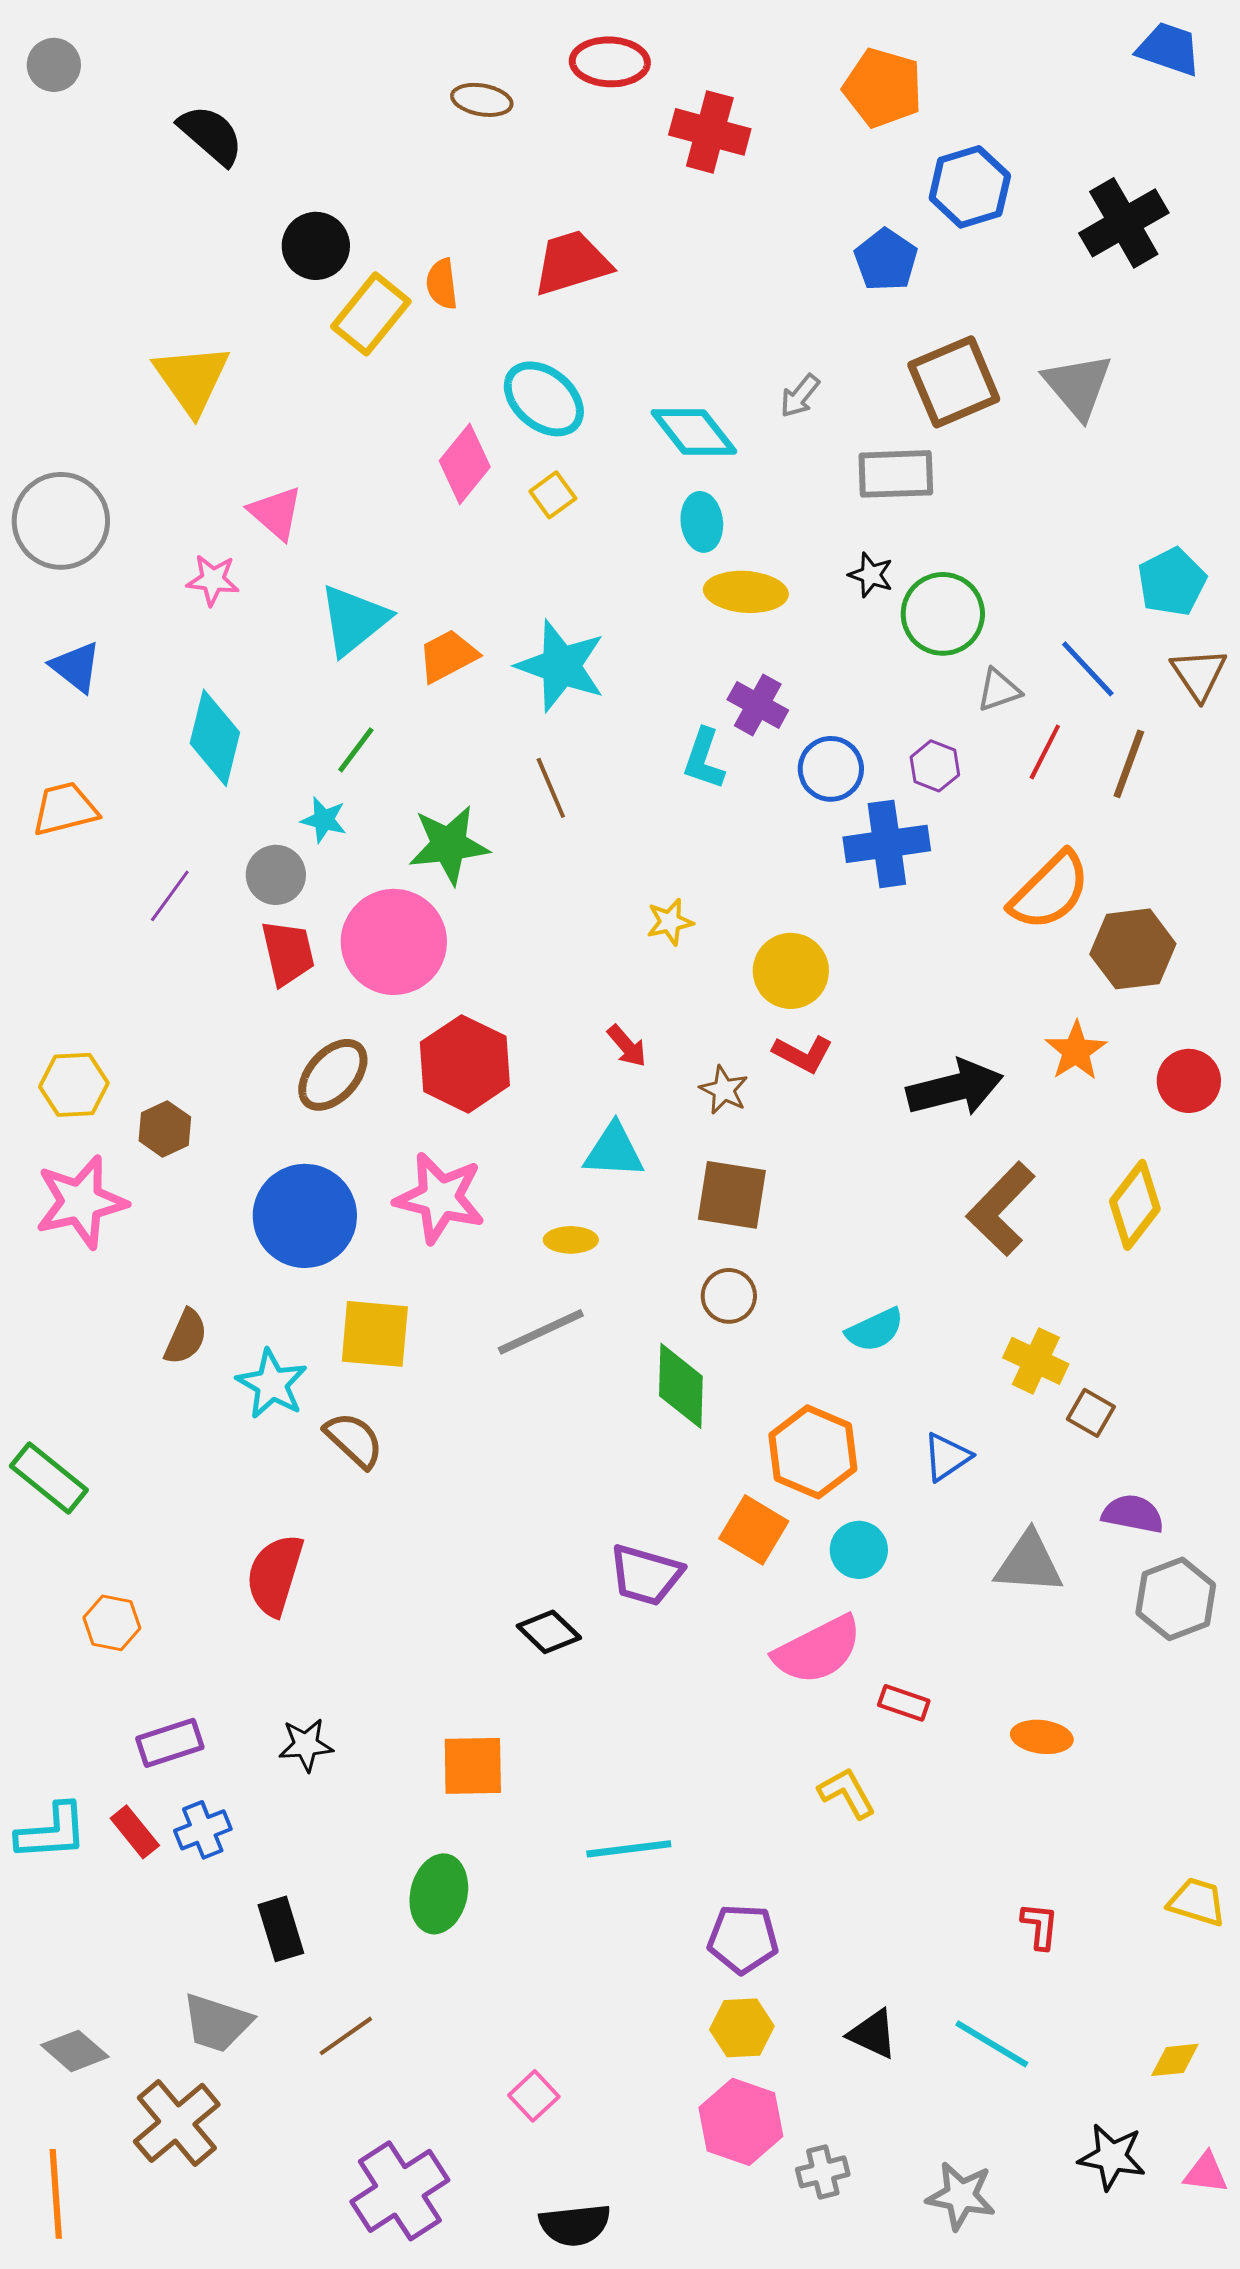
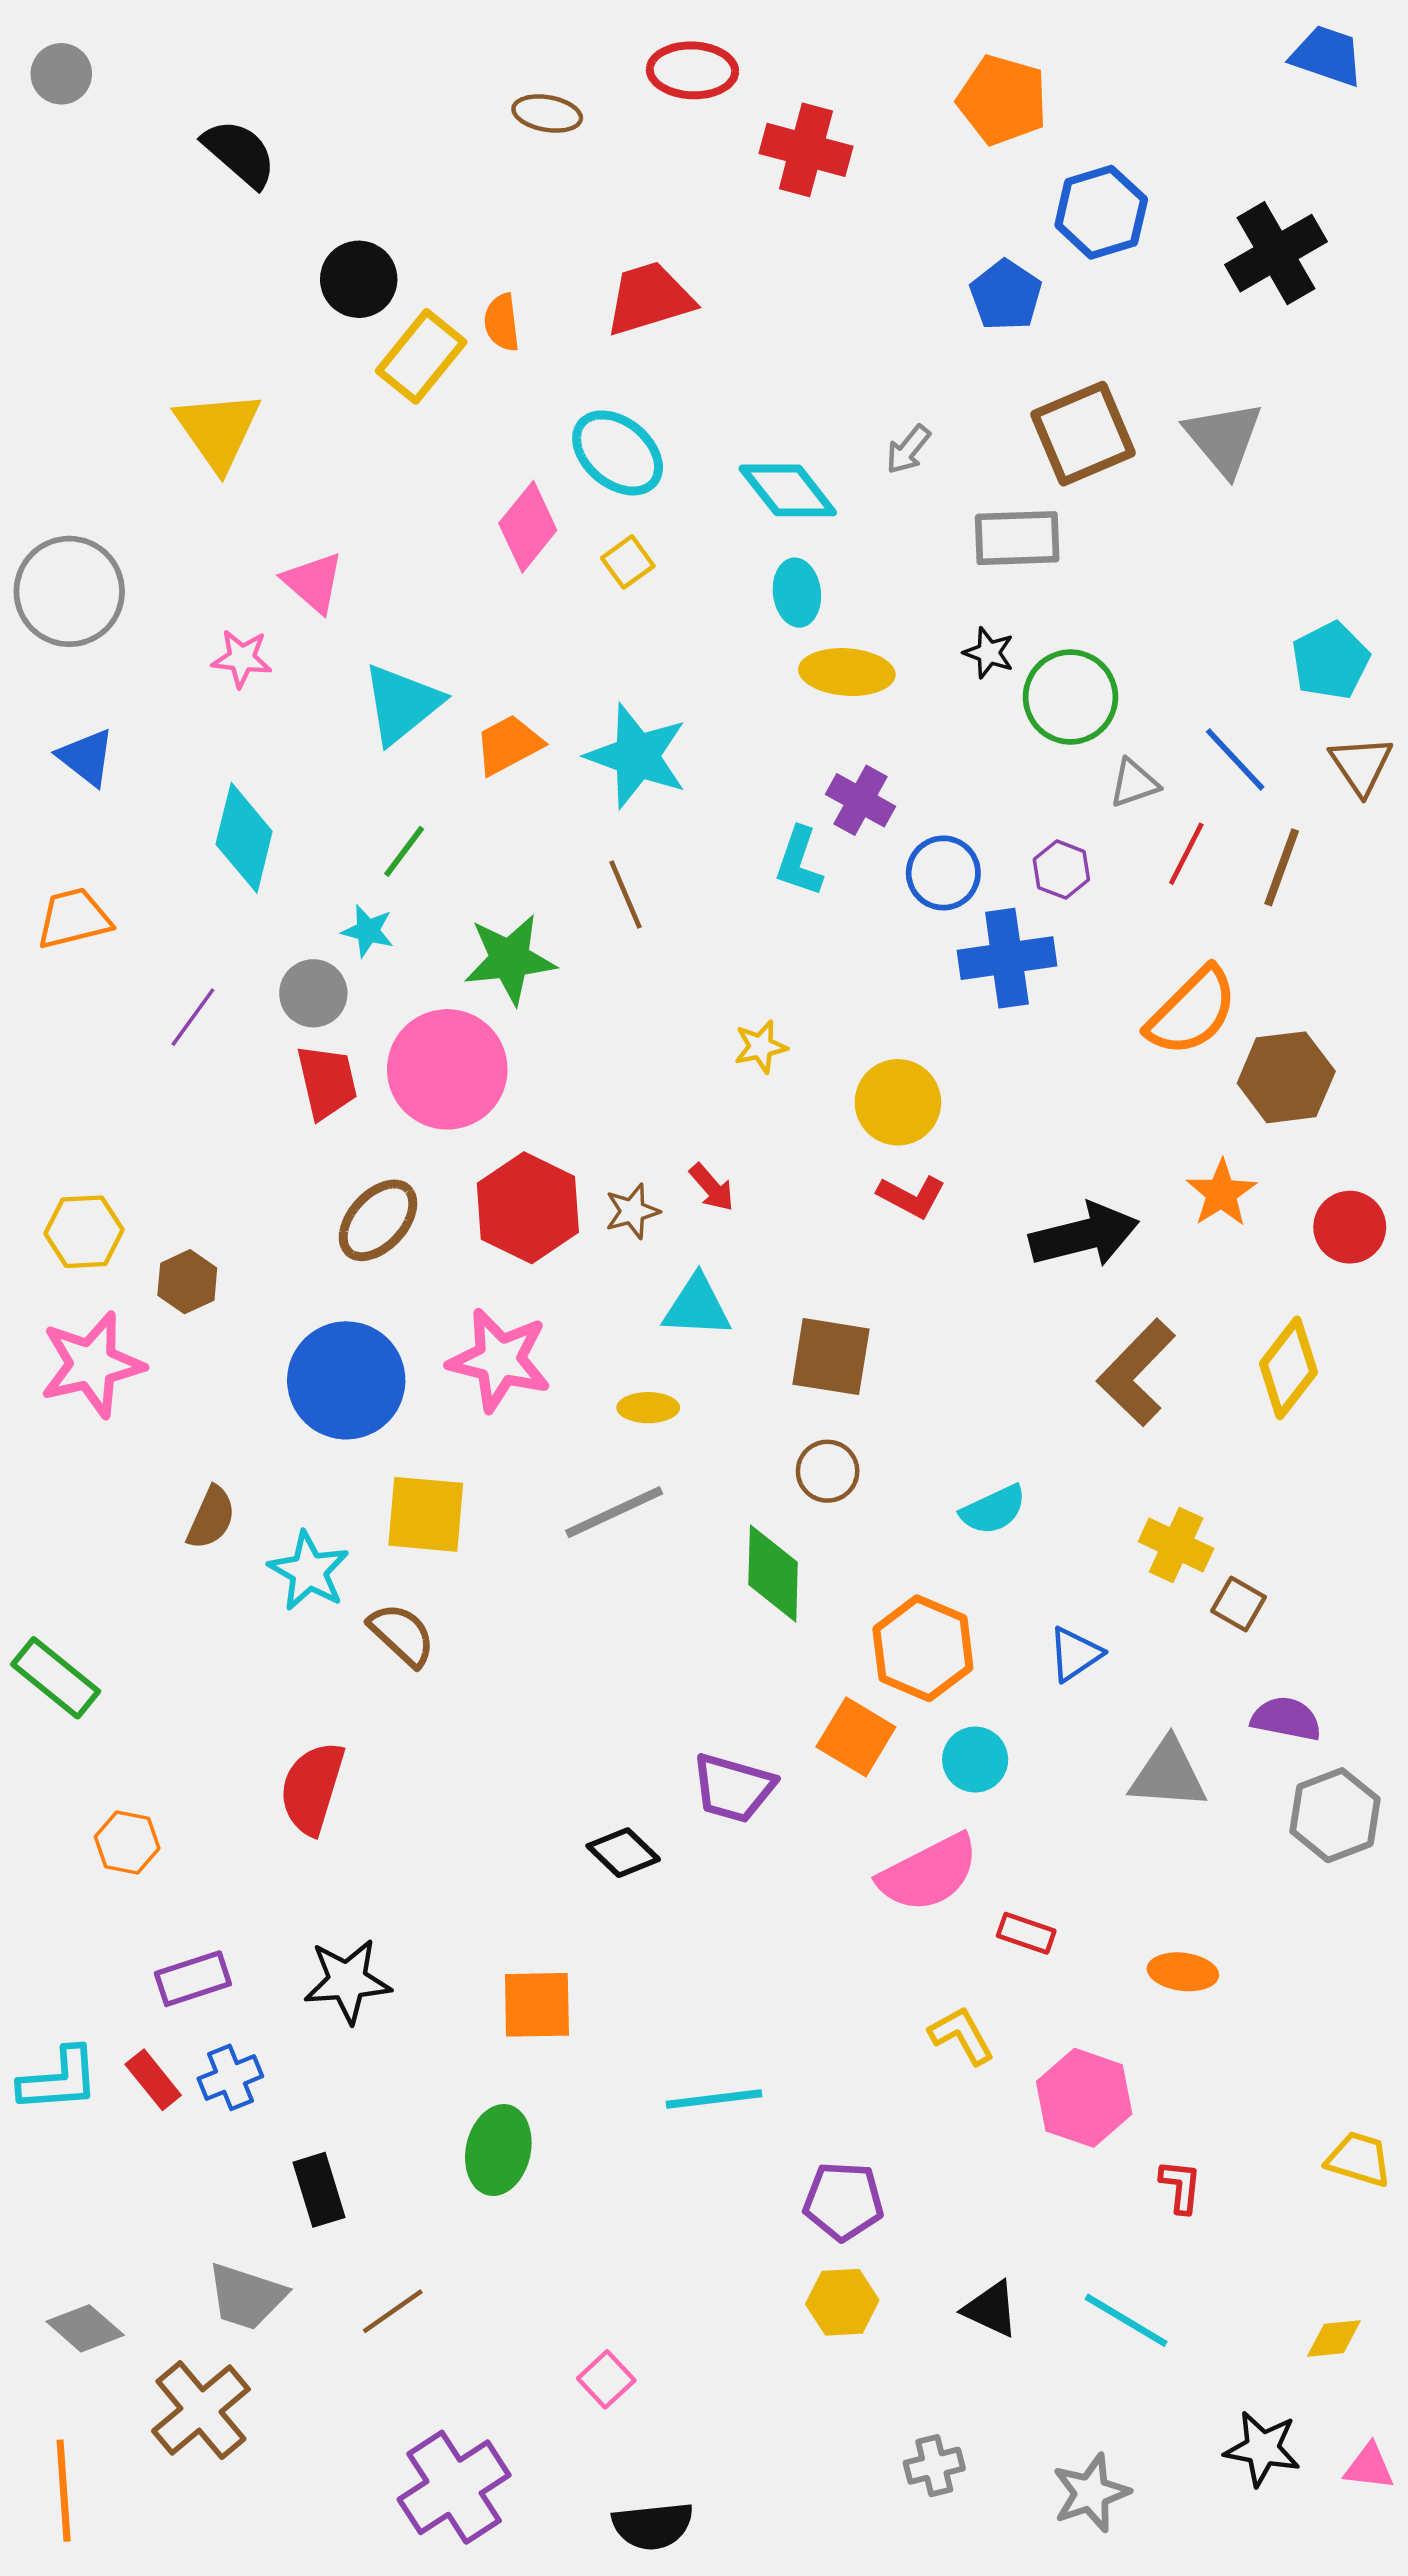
brown star: (724, 1090) -> (632, 1211), moved, turned 30
black star: (306, 1745) -> (347, 1981), size x1.4
pink hexagon: (741, 2122) -> (1084, 2098), moved
gray star: (961, 2196) -> (1091, 2493), turned -30

